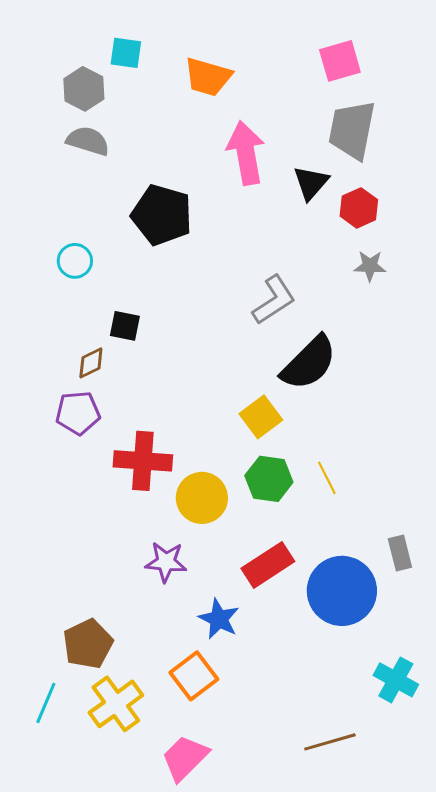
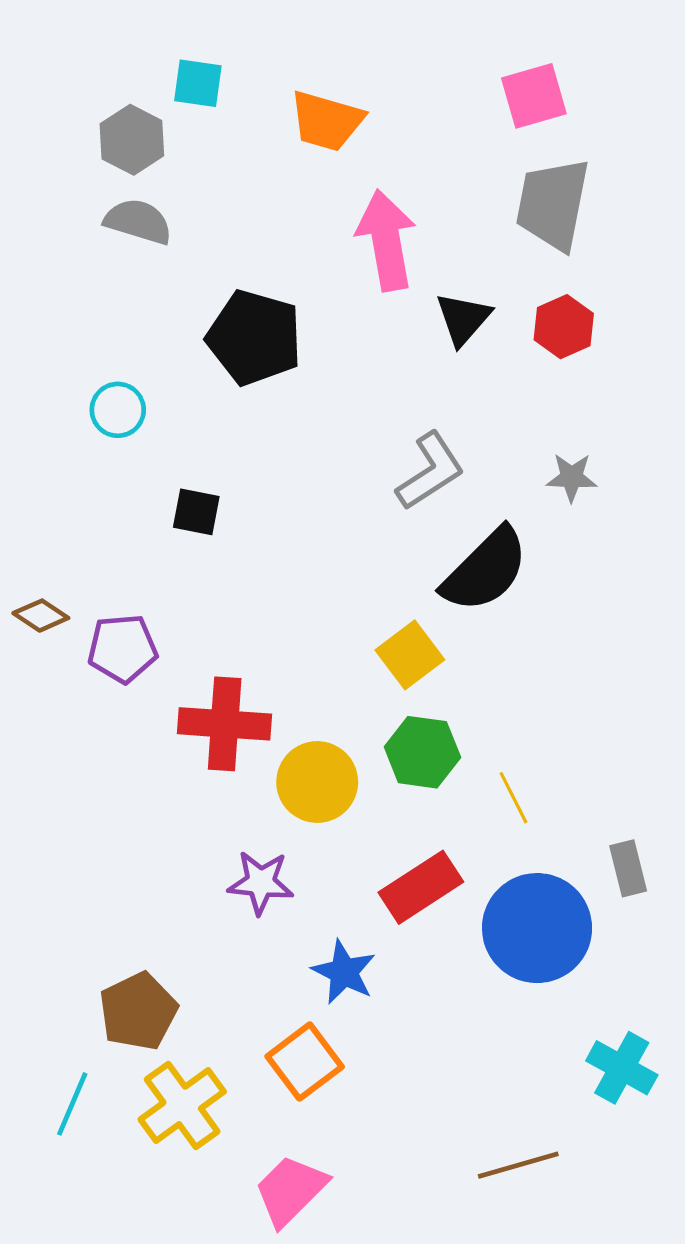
black triangle: (311, 183) -> (463, 319), moved
gray star: (370, 266) -> (572, 477), moved
brown diamond: (91, 363) -> (41, 616), moved, turned 60
yellow line: (327, 478) -> (513, 798), moved

